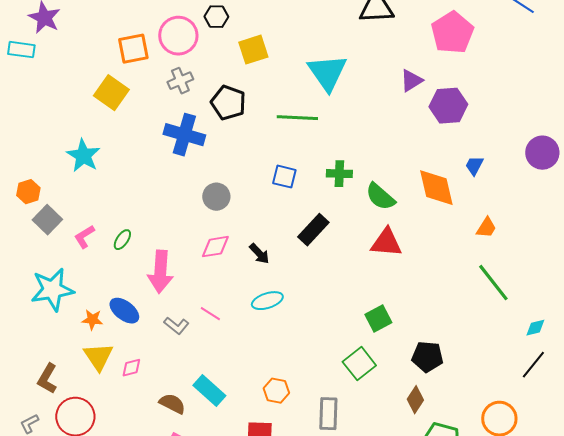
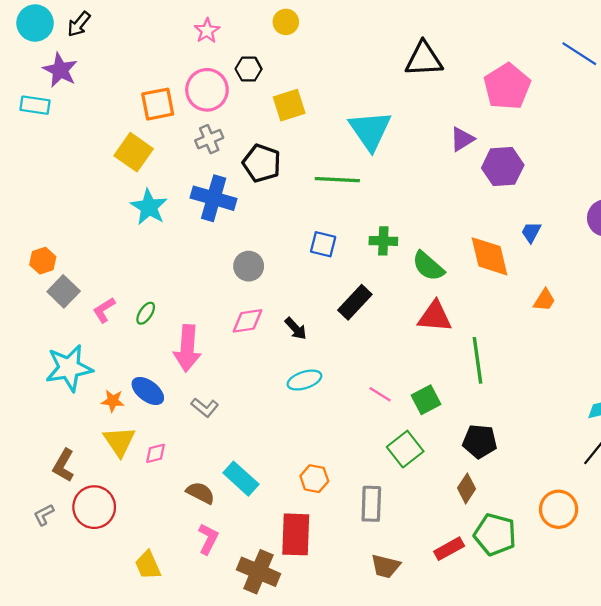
cyan star: (83, 156) -> (149, 207), moved
green line: (493, 283) -> (478, 360), moved, turned 30
pink line: (210, 314) -> (380, 394), moved

